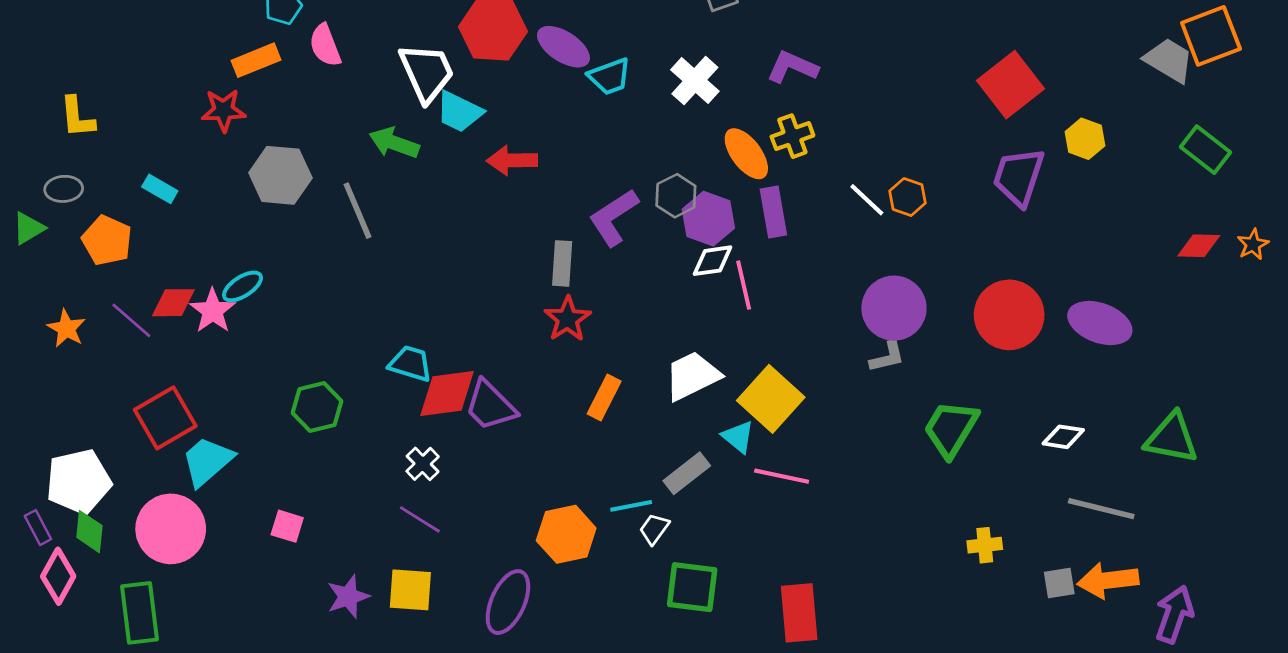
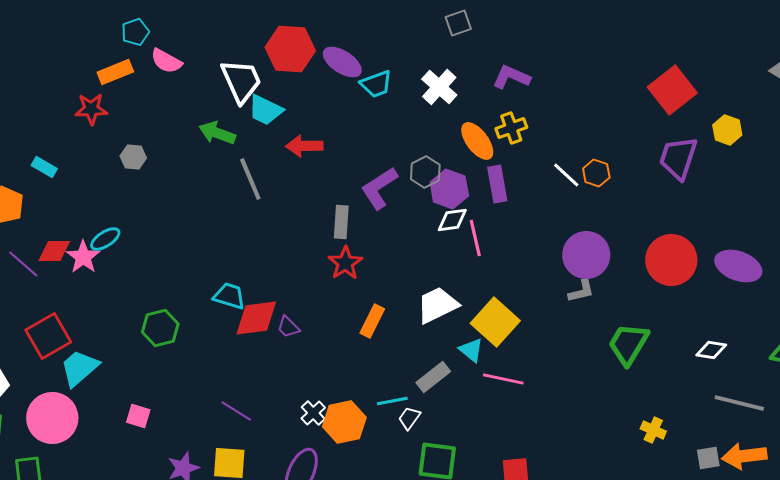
pink semicircle: (325, 45) -> (166, 61), turned -40
gray hexagon: (280, 175) -> (133, 157), size x0.6
gray line: (358, 211) -> (250, 179), moved
purple trapezoid: (490, 406) -> (288, 327), size x0.6
white cross: (423, 464) -> (313, 413), moved
yellow cross: (985, 545) -> (653, 430), turned 30

